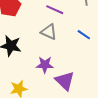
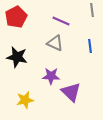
blue line: (84, 35) -> (90, 46), turned 48

